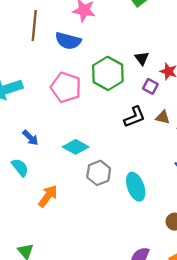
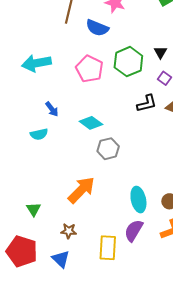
cyan semicircle: (20, 167) -> (39, 134), turned 108
cyan ellipse: (136, 187) -> (138, 200), moved
orange arrow: (48, 196) -> (81, 190), moved, size x1.4

